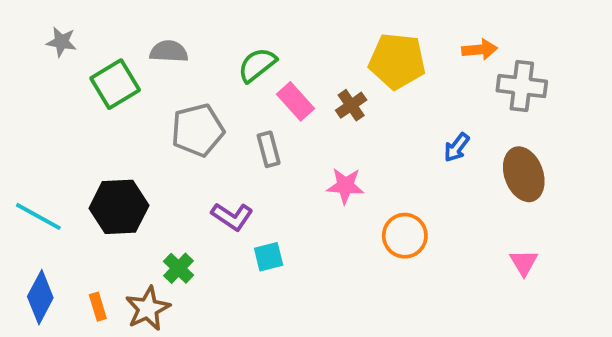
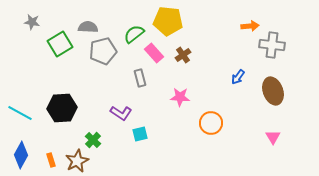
yellow pentagon: (397, 61) -> (168, 21), moved
gray pentagon: (198, 130) -> (103, 51), moved

